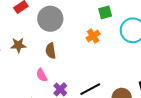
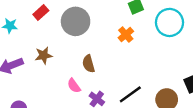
brown semicircle: (51, 51) -> (88, 64), moved

